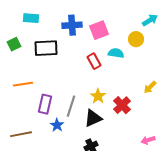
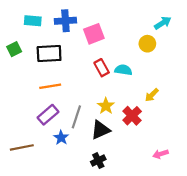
blue cross: (72, 25) -> (65, 21), moved
pink square: (99, 30) -> (94, 34), moved
cyan semicircle: (116, 53) -> (123, 70), moved
orange line: (23, 84) -> (50, 86), moved
yellow arrow: (150, 87) -> (152, 95), moved
purple rectangle: (45, 104) -> (48, 115), turned 36

